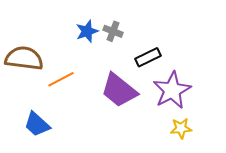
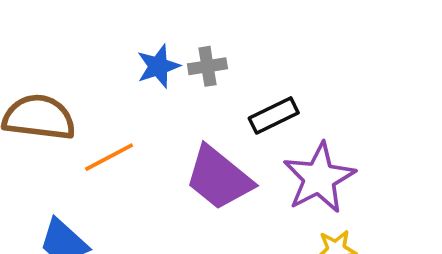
gray cross: (113, 31) -> (207, 66), turned -30

